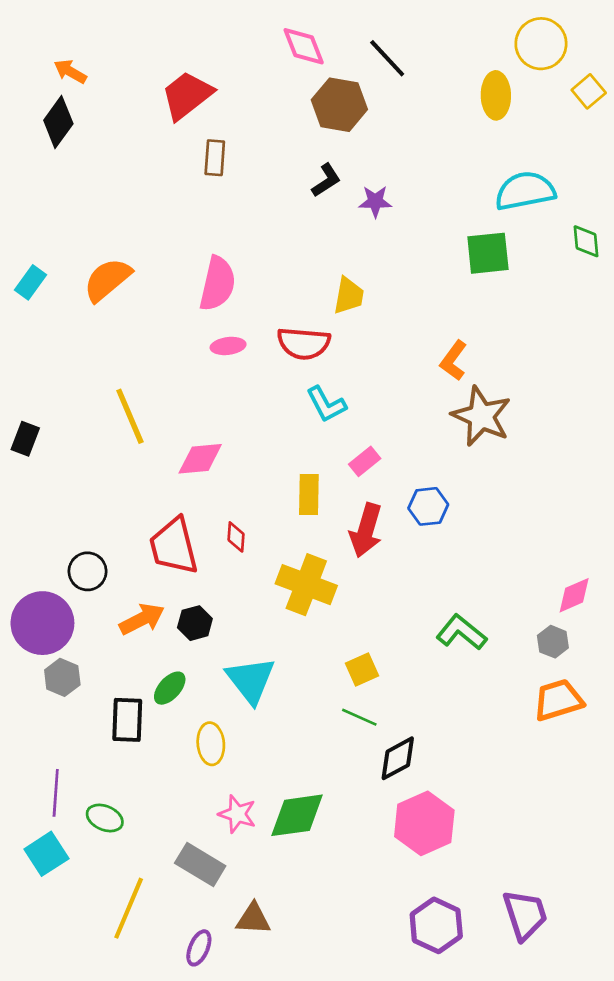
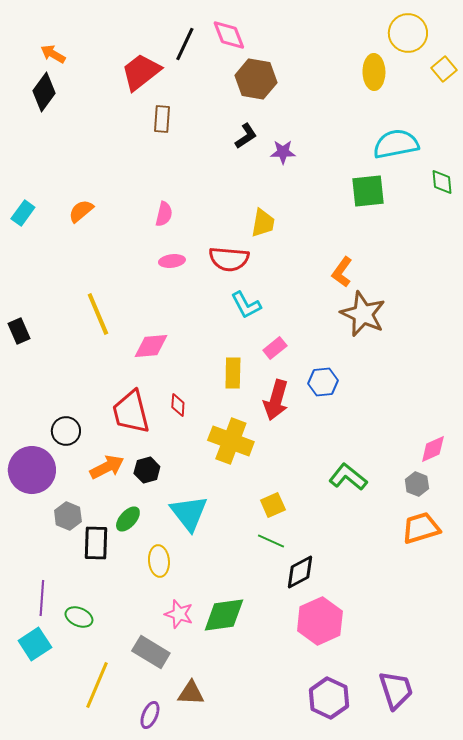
black line: (387, 58) -> (185, 44), moved, turned 68
orange semicircle: (107, 280) -> (81, 211), size x0.7
pink semicircle: (217, 284) -> (164, 214), size x0.6
black rectangle: (25, 439) -> (19, 331), turned -45
gray hexagon: (62, 677) -> (68, 516), moved

